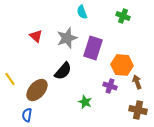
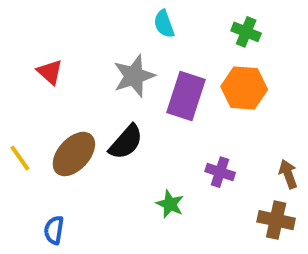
red triangle: (36, 36) -> (50, 72), moved
orange hexagon: (122, 65) -> (244, 88), moved
brown arrow: (137, 82) -> (288, 174), moved
brown ellipse: (37, 90) -> (74, 154), moved

